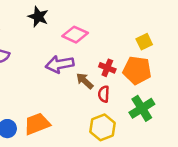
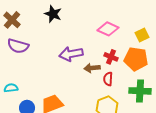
pink diamond: (75, 35) -> (108, 29), moved
brown arrow: (85, 81) -> (92, 68), turned -49
green cross: (142, 108) -> (140, 91), turned 35

